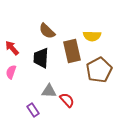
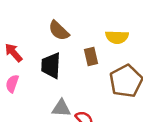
brown rectangle: (72, 51) -> (91, 56), size x0.6

